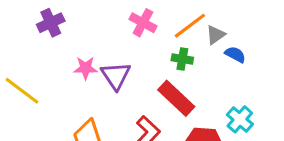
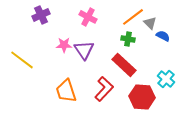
pink cross: (143, 23) -> (88, 17), moved
gray triangle: (216, 35) -> (150, 23), turned -40

